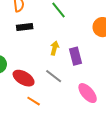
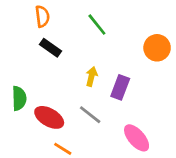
black rectangle: (25, 27) -> (51, 48), turned 42
purple rectangle: (76, 56) -> (120, 87), turned 36

